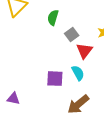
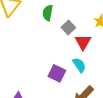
purple square: (55, 79) -> (57, 73), turned 30

